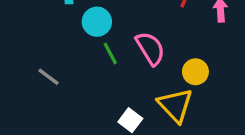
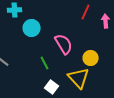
green line: (110, 53) -> (45, 63), moved

